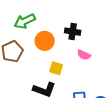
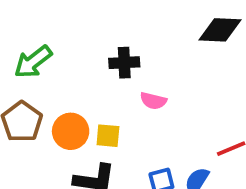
orange circle: (45, 41) -> (71, 131), moved

